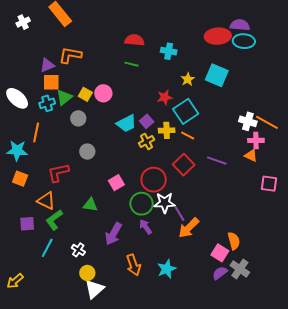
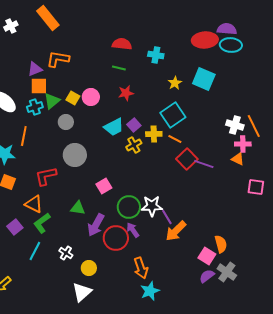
red star: (165, 97) -> (126, 93), moved
orange line: (267, 122) -> (254, 126), turned 35
gray circle: (87, 152) -> (75, 155), size x1.5
red square: (184, 165) -> (187, 159), moved
red circle: (154, 180) -> (116, 238), moved
purple square: (27, 224) -> (15, 227), turned -35
purple arrow: (113, 234) -> (96, 225), moved
orange arrow: (133, 265) -> (141, 268), moved
cyan star: (167, 269) -> (150, 291), moved
yellow circle: (87, 273) -> (89, 268), moved

